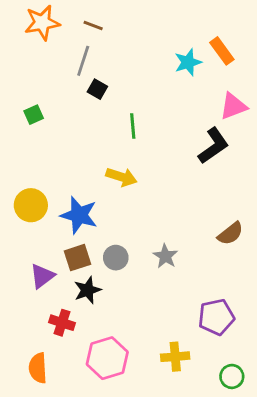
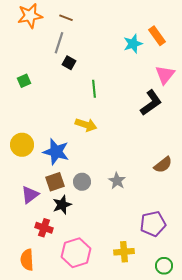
pink triangle: (233, 106) -> (165, 75), turned -30

